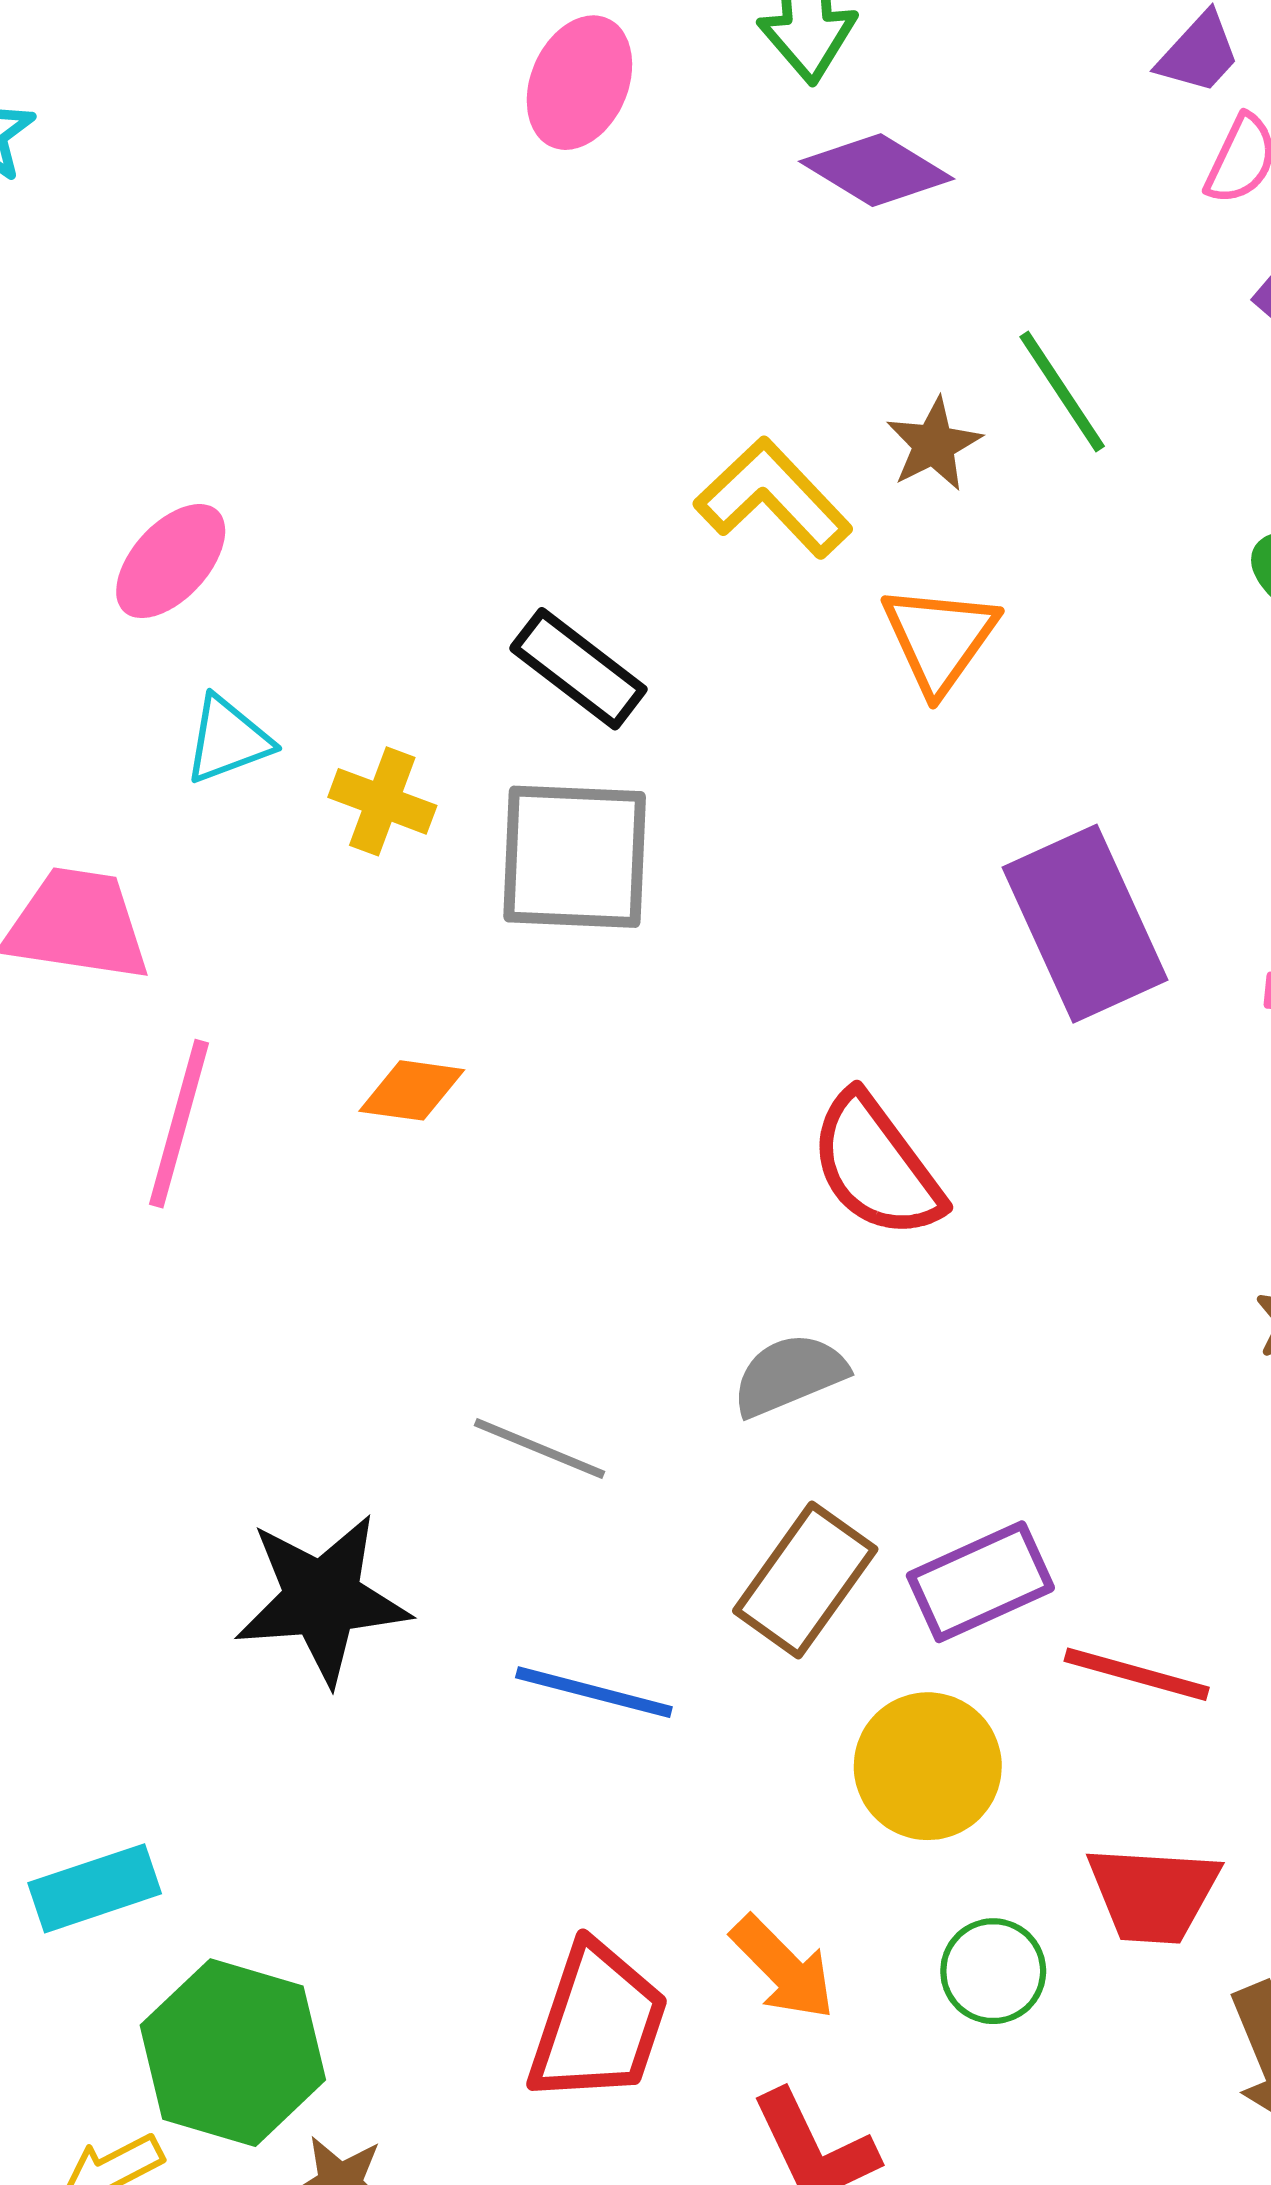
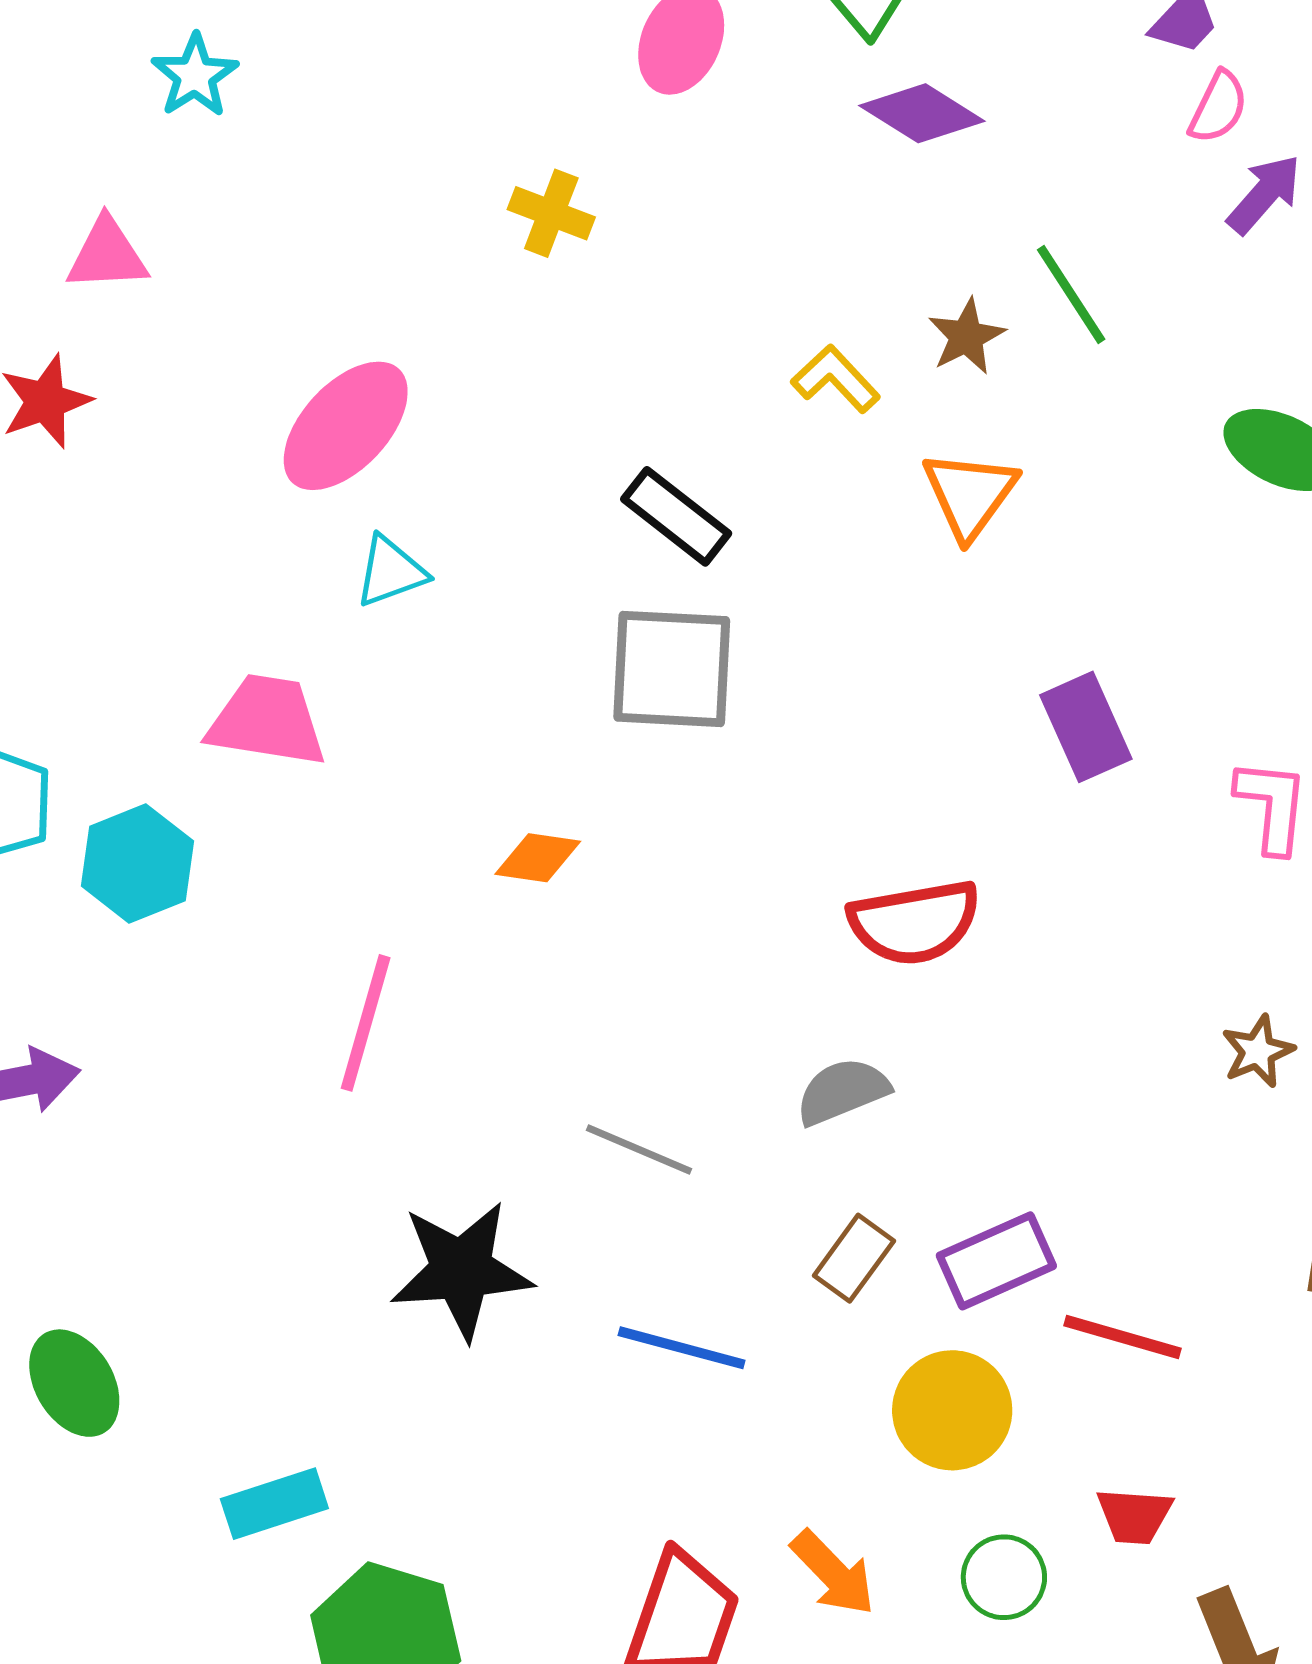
yellow L-shape: (773, 498) -> (836, 379), size x0.7
pink ellipse: (171, 561) -> (346, 426), size x1.4
yellow cross: (382, 801) -> (551, 213), moved
purple rectangle: (1085, 924) -> (1086, 727), size x0.7
pink line: (179, 1124) -> (366, 1023), moved
red semicircle: (876, 1166) -> (914, 922), turned -64
brown rectangle: (805, 1580) -> (854, 1258), size x0.7
red trapezoid: (1153, 1894) -> (1134, 1516), size x0.7

